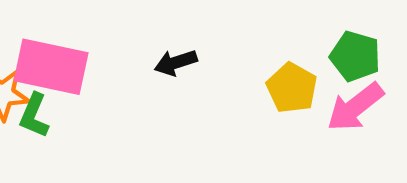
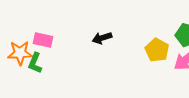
pink rectangle: (51, 67) -> (43, 40), size x0.6

